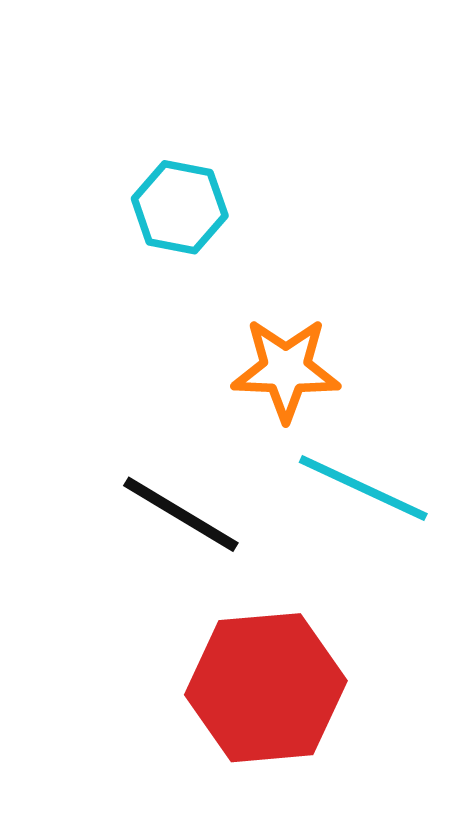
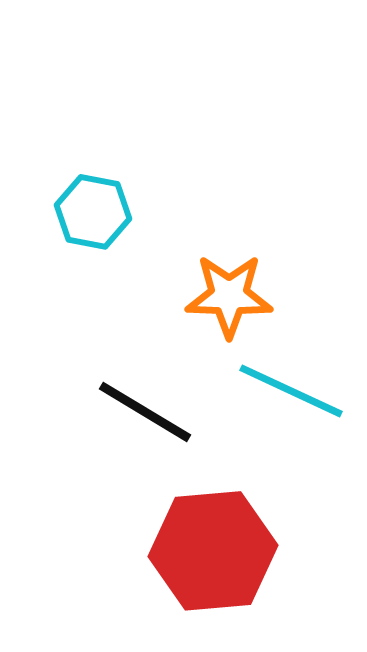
cyan hexagon: (180, 207) -> (93, 212), moved

